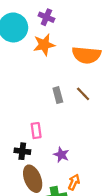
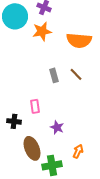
black cross: (22, 151) -> (14, 121), moved
orange arrow: (74, 182) -> (78, 151), moved

